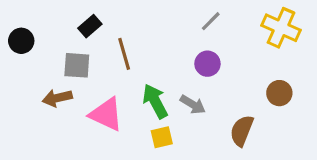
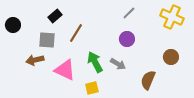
brown line: (124, 54) -> (76, 33), turned 48
yellow square: (162, 137) -> (92, 88), moved

